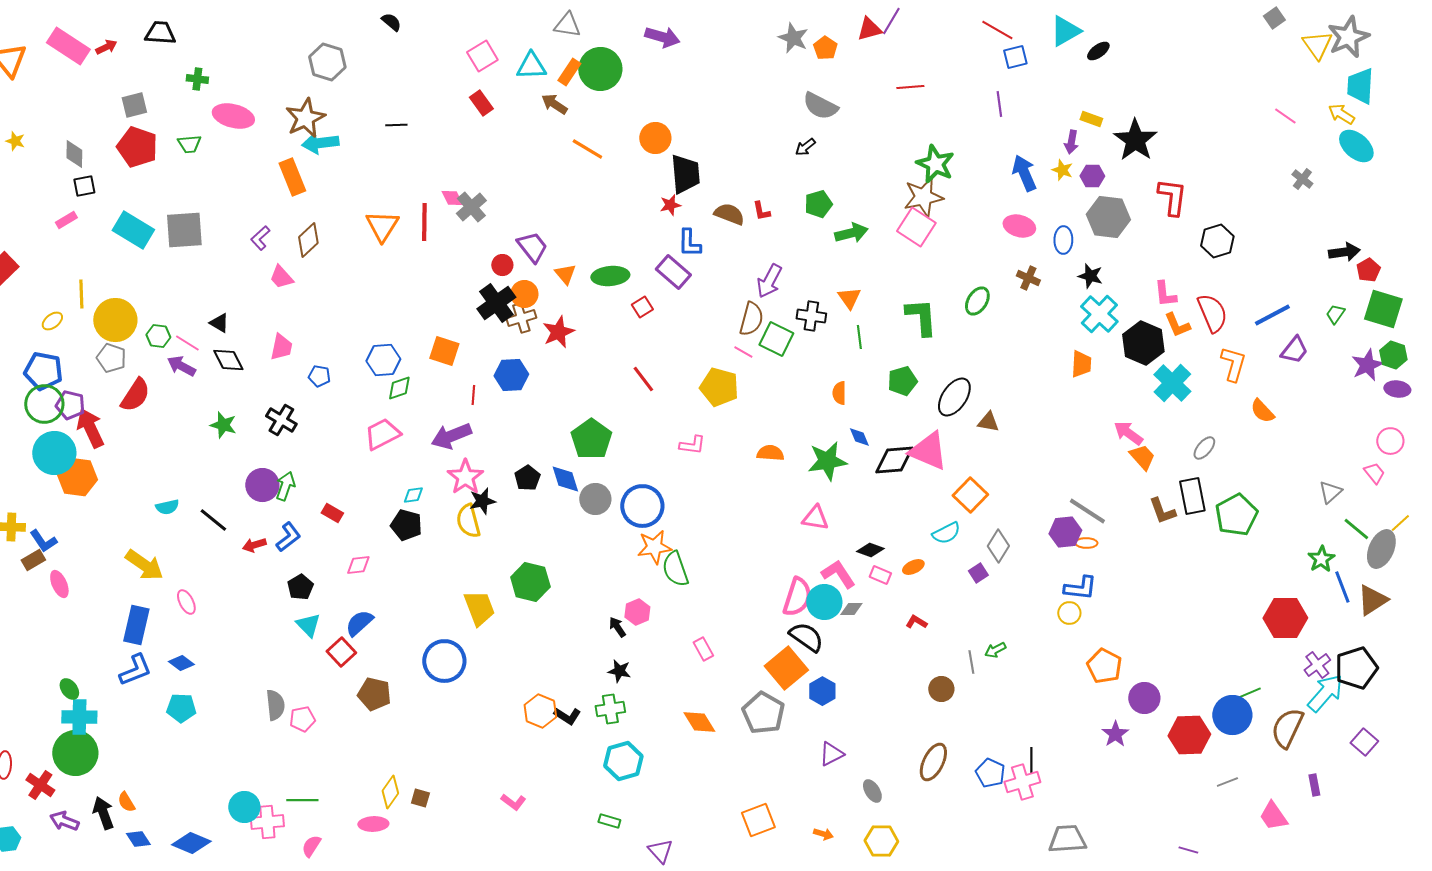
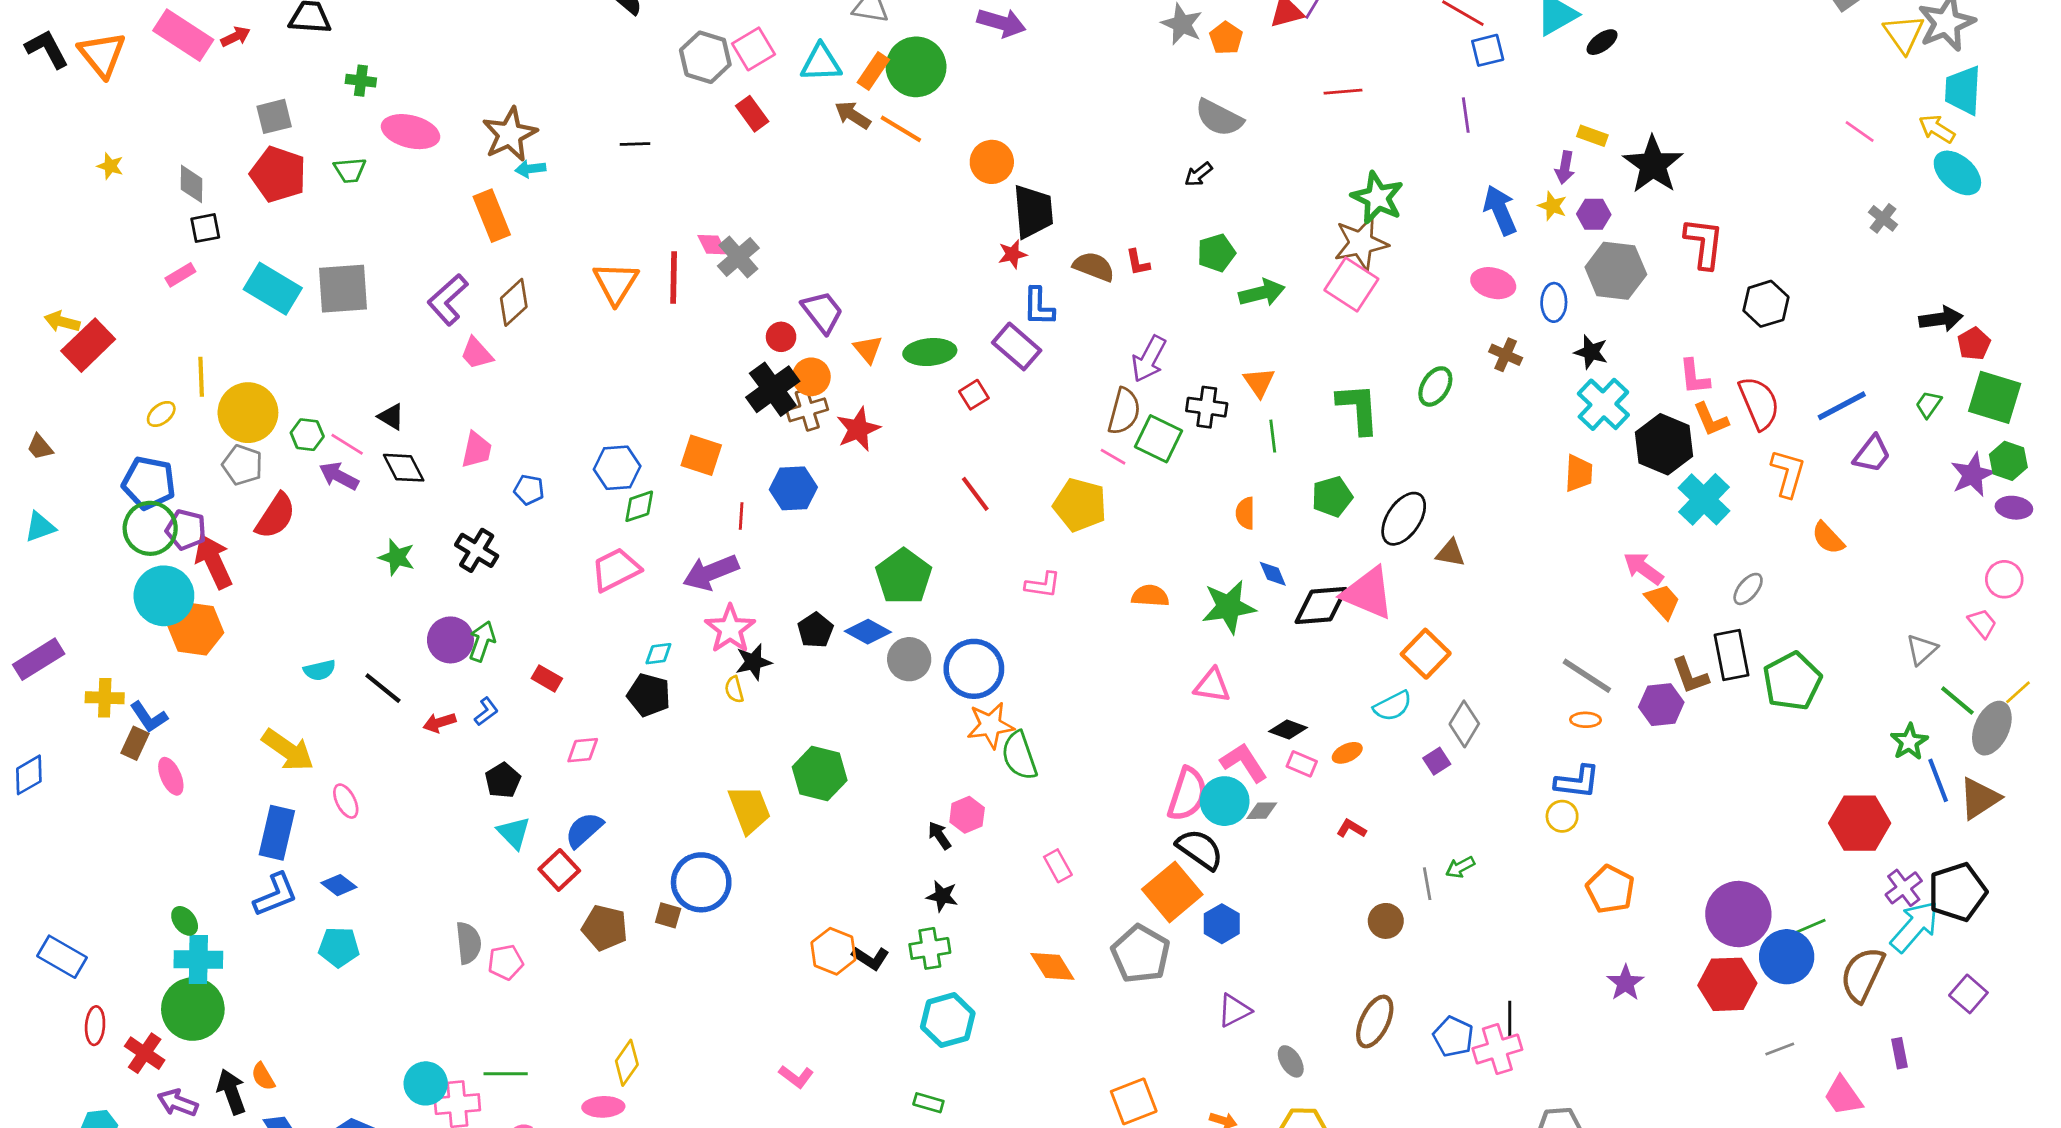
gray hexagon: (327, 62) -> (705, 57), moved
cyan arrow: (320, 143) -> (530, 169), size x0.6
orange line: (587, 149) -> (901, 129), moved
purple L-shape: (260, 238) -> (448, 300), size x1.5
blue diamond: (565, 479) -> (868, 632), turned -44
yellow semicircle: (468, 521) -> (734, 689), size x0.6
purple hexagon: (1065, 532) -> (1661, 705), moved
blue L-shape: (288, 537) -> (486, 712), size x0.7
brown rectangle: (33, 560) -> (135, 743), turned -35
purple circle: (1144, 698) -> (1738, 914), moved, size x1.5
brown square: (420, 798) -> (668, 915), moved

